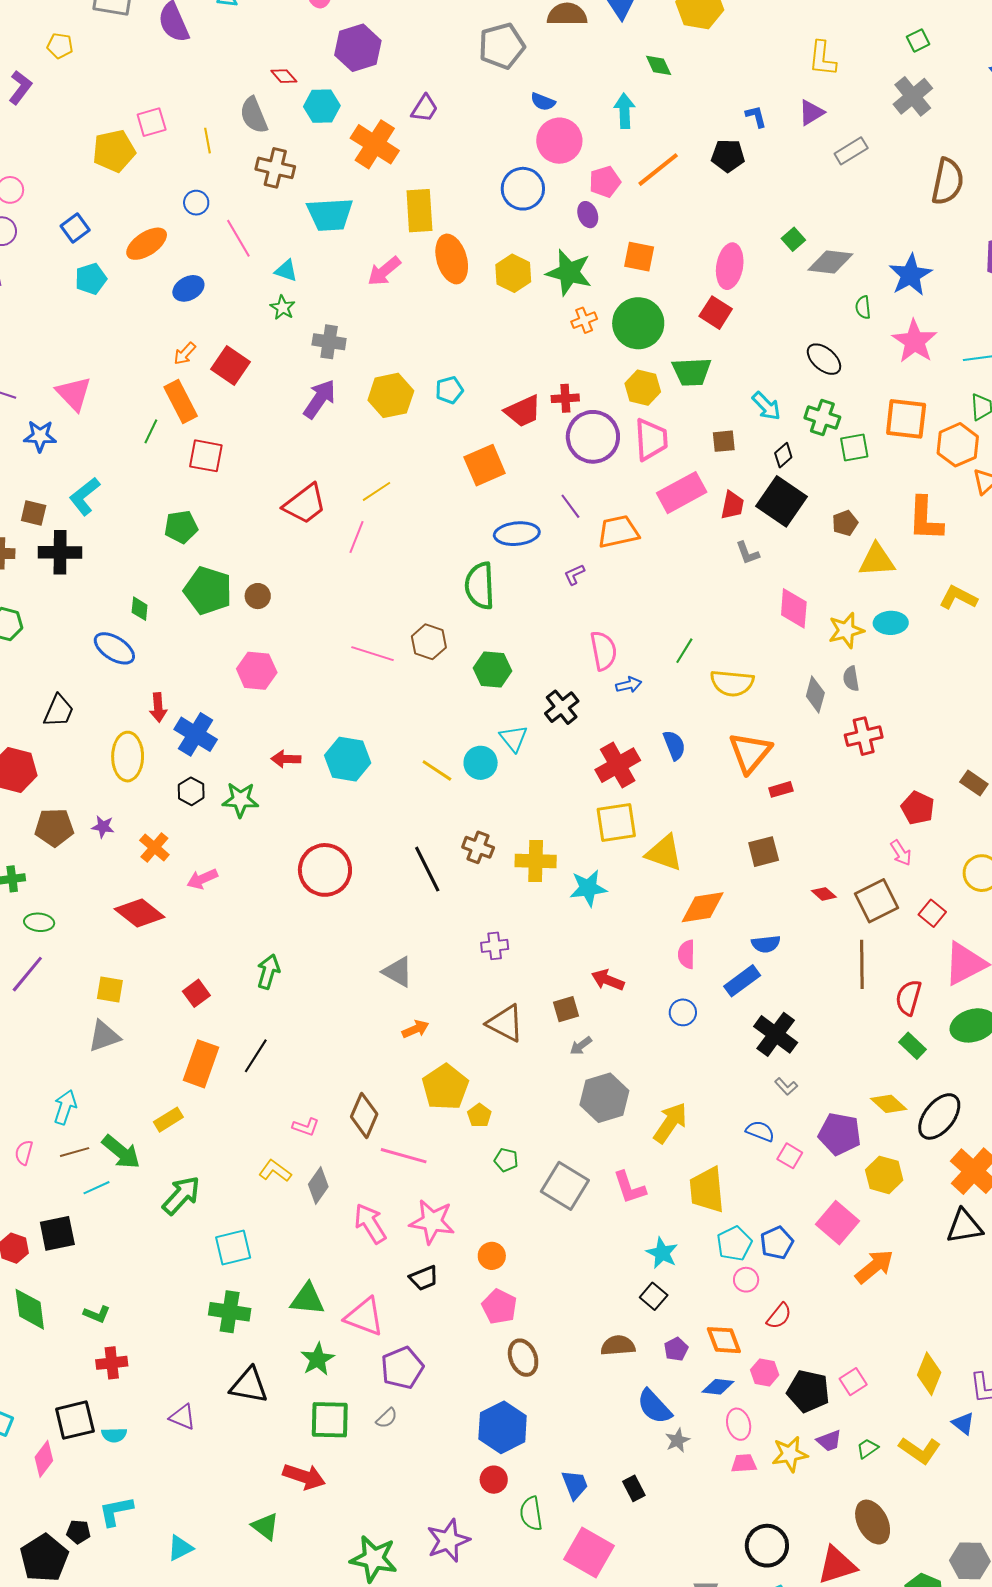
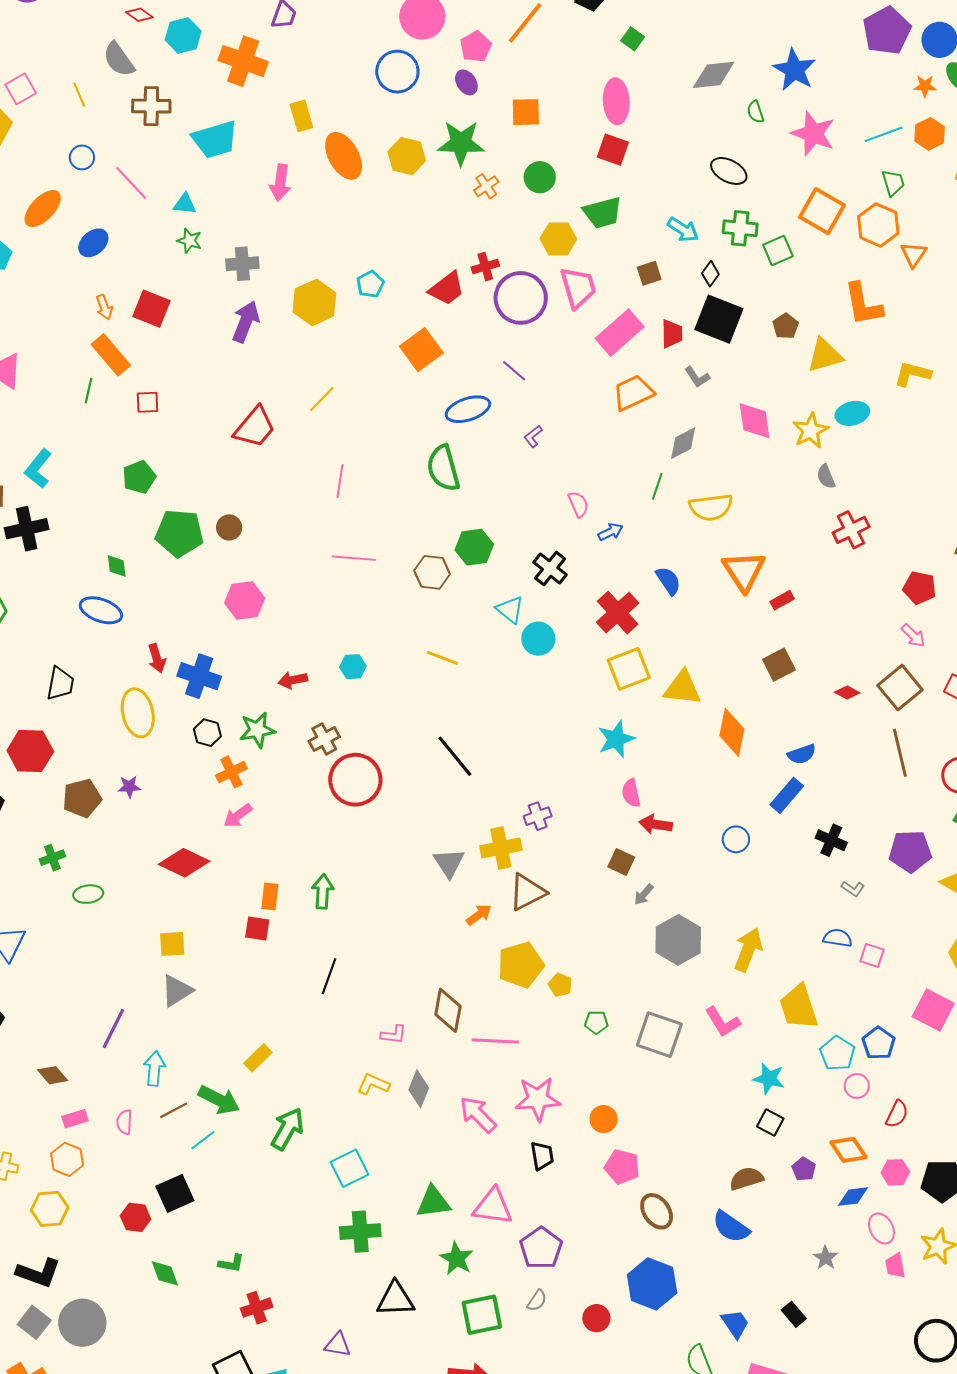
yellow rectangle: (419, 211) -> (301, 116), size x0.7
green square: (793, 239) -> (633, 39), moved
pink arrow: (384, 271) -> (280, 183), turned -30
green circle: (638, 323) -> (540, 177), size x0.6
orange arrow: (185, 354) -> (104, 307), turned -50
orange square: (906, 419) -> (822, 211), turned 36
red square: (206, 456) -> (147, 402), size x0.7
orange trapezoid: (618, 532) -> (633, 393), moved
pink line: (357, 537) -> (340, 481), moved
brown hexagon: (429, 642) -> (432, 572), moved
pink semicircle: (603, 651) -> (578, 504), size x0.7
gray diamond: (815, 695) -> (683, 443), moved, turned 60
cyan hexagon: (348, 759) -> (353, 667), size x0.6
cyan circle: (481, 763) -> (538, 639), moved
brown cross: (478, 847) -> (324, 739), moved, turned -36
orange cross: (154, 848) -> (231, 772), moved, turned 36
yellow cross: (536, 861) -> (501, 848), moved
orange diamond: (703, 907) -> (732, 732), turned -57
pink semicircle: (686, 954) -> (631, 793), moved
gray triangle: (398, 972) -> (449, 863), turned 40
purple line: (27, 974) -> (113, 1029), moved
red square: (196, 993) -> (257, 928), turned -32
brown square: (566, 1009) -> (621, 862), turned -36
brown triangle: (505, 1023) -> (527, 892), moved, turned -42
black cross: (776, 1034) -> (831, 840), size x0.7
orange rectangle: (201, 1064) -> (270, 896), moved, size x0.6
yellow pentagon: (445, 1087) -> (521, 965), turned 30
purple pentagon: (840, 1134) -> (910, 851), moved
black trapezoid: (424, 1278) -> (542, 1156), turned -64
green diamond: (30, 1309) -> (165, 1273), size x0.7
blue semicircle: (654, 1407) -> (731, 1227), moved
pink trapezoid: (744, 1463) -> (895, 1266), turned -84
red circle: (494, 1480) -> (596, 1318), moved

